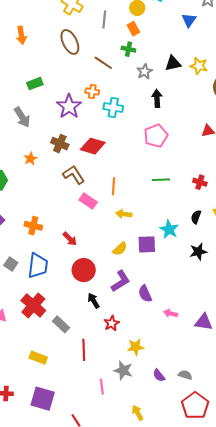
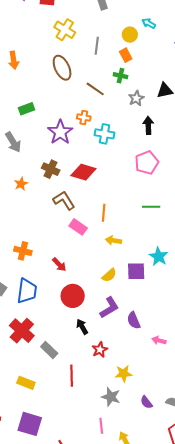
pink line: (102, 387) -> (101, 426), moved

